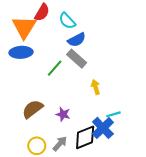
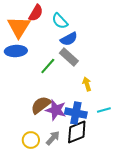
brown semicircle: (33, 109) -> (41, 105), moved
purple star: (63, 114) -> (56, 110), size x1.5
blue cross: (103, 128) -> (76, 113), moved, turned -35

